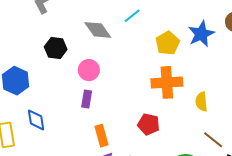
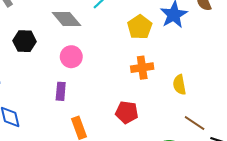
pink circle: (89, 70) -> (71, 57), moved
orange cross: (167, 82) -> (142, 68), size x0.7

